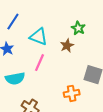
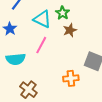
green star: (78, 28) -> (63, 13), moved

